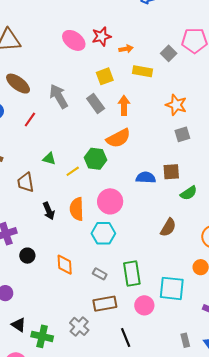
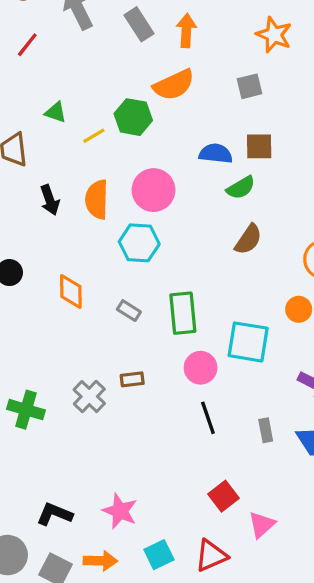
gray square: (182, 134) -> (249, 86), moved
green semicircle: (189, 193) -> (241, 188), moved
brown rectangle: (105, 304) -> (132, 379), moved, size x0.6
black line: (126, 338) -> (208, 418), moved

